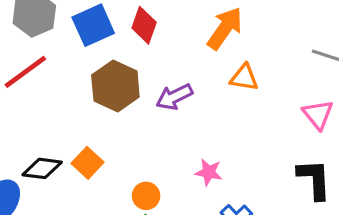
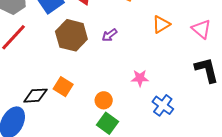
orange triangle: (244, 77) -> (161, 24), moved, turned -30
purple arrow: (174, 97) -> (109, 35), size x0.7

